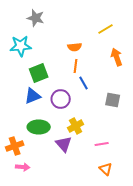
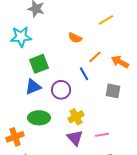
orange semicircle: (75, 47) -> (75, 38), turned 32
orange arrow: (117, 57) -> (120, 62), moved, turned -42
orange line: (76, 66) -> (95, 57), moved, turned 40
purple triangle: (64, 144) -> (75, 138), moved

